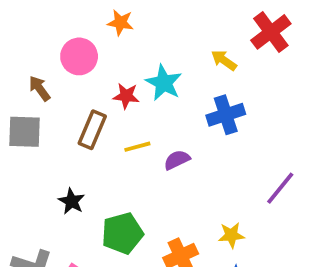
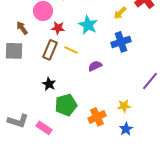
yellow arrow: (224, 60) -> (120, 13), turned -80
red star: (126, 96) -> (58, 28), moved
yellow line: (137, 147) -> (71, 50), moved, turned 40
black star: (72, 201) -> (49, 84), moved

